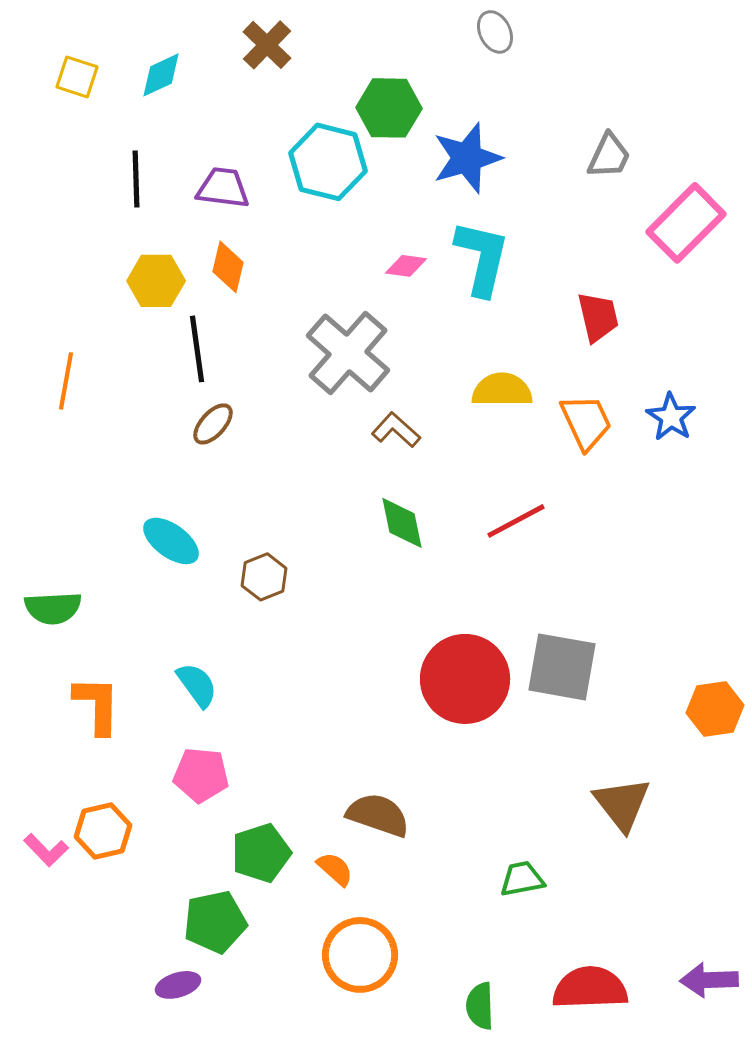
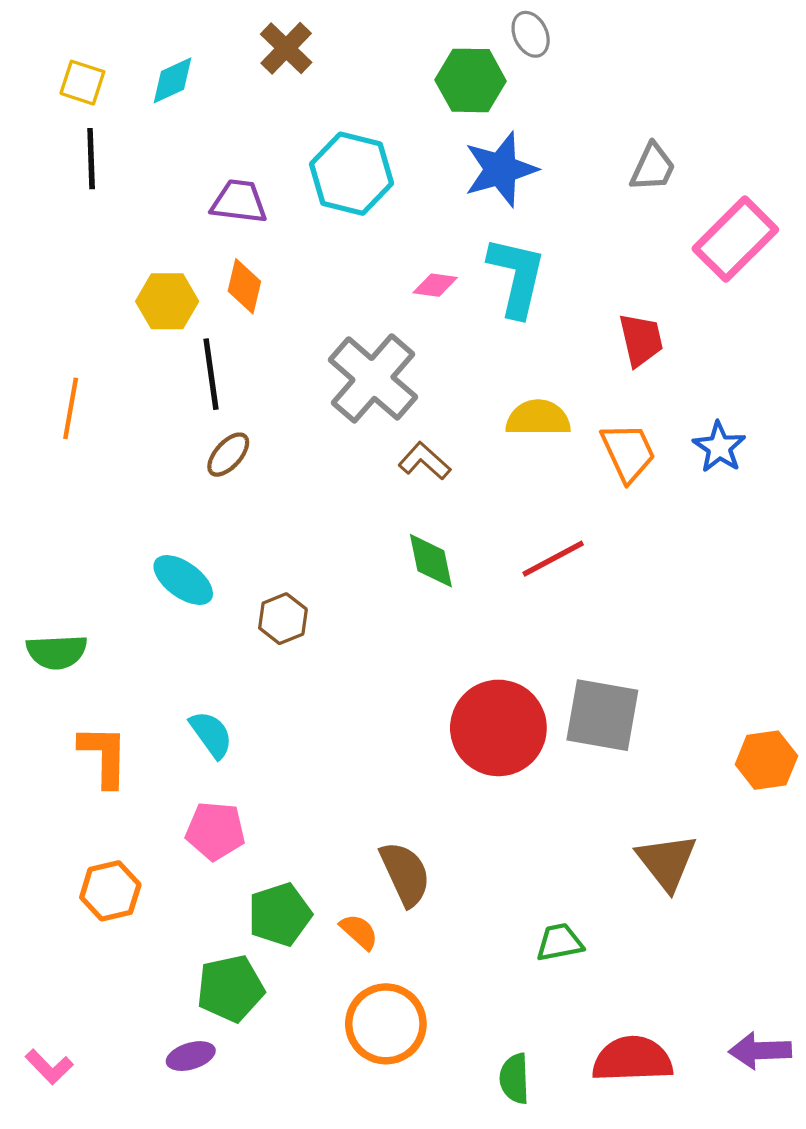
green hexagon: (389, 108) -> (471, 80), moved
black line: (136, 179) -> (91, 159), moved
brown semicircle: (378, 815) -> (405, 874), turned 46
pink L-shape: (46, 850) -> (49, 1067), moved

